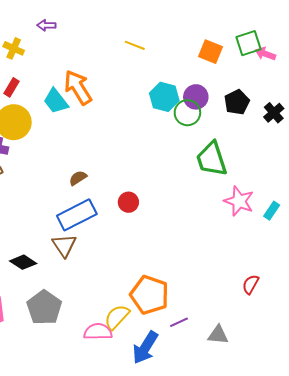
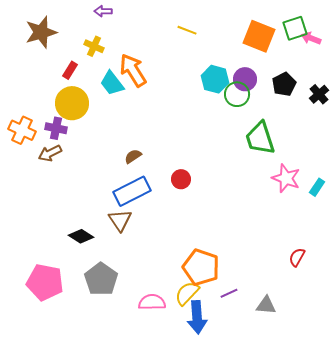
yellow cross: (14, 48) -> (94, 46), moved
orange square: (211, 52) -> (259, 36), size x1.4
yellow semicircle: (117, 317) -> (187, 293), moved
blue arrow: (145, 348) -> (197, 317), turned -36

